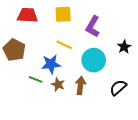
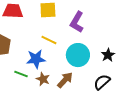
black star: (124, 47) -> (108, 55), moved
brown arrow: (80, 86) -> (65, 80), turned 36

